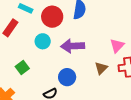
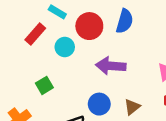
cyan circle: (43, 41) -> (65, 47), moved
brown triangle: (101, 68) -> (132, 107), moved

